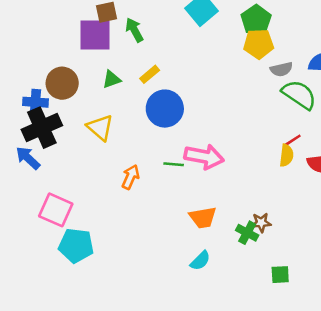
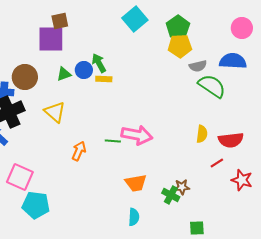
green arrow: (134, 30) -> (99, 63), moved
yellow rectangle: (150, 74) -> (104, 79), moved, turned 42
blue circle: (165, 109) -> (84, 70), moved, size x0.6
red line: (293, 140) -> (217, 163), moved
cyan semicircle: (200, 261) -> (134, 217), turned -42

